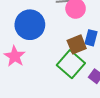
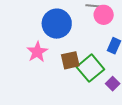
brown square: (77, 44) -> (70, 60), moved

